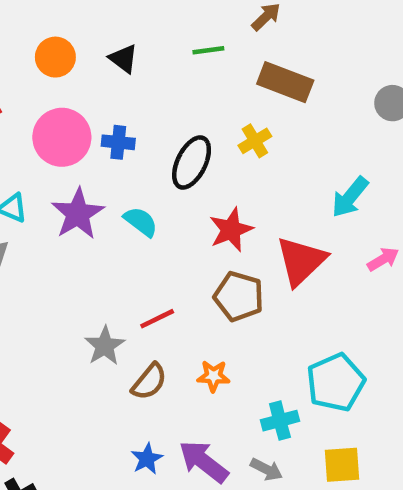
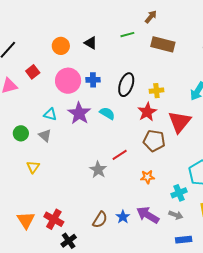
yellow cross: (255, 141) -> (156, 91), moved, turned 32
brown semicircle: (149, 382) -> (100, 220), moved

